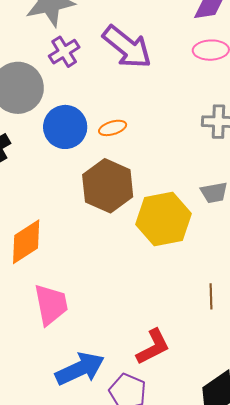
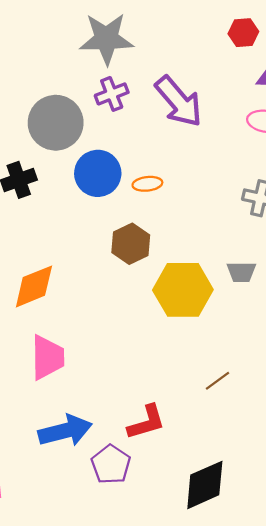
brown hexagon: (108, 186) -> (131, 244), size x0.7
brown line: (211, 296) -> (218, 381), turned 45

